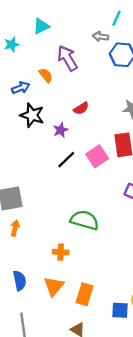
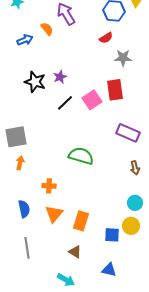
red semicircle: (81, 108) -> (106, 38), moved
black star: (32, 115) -> (35, 82), moved
orange cross: (61, 252) -> (49, 186), moved

